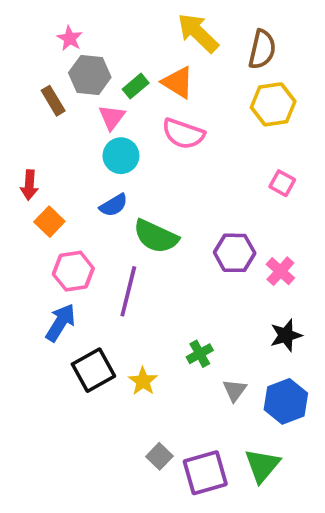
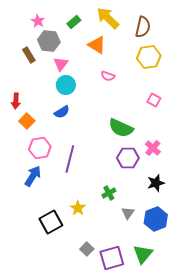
green rectangle: (136, 86) -> (74, 22), moved
pink semicircle: (183, 134) -> (108, 76), moved, size x0.6
green semicircle: (156, 236) -> (121, 128), moved
purple hexagon: (235, 253) -> (128, 158), moved
black square: (93, 370) -> (51, 222), moved

